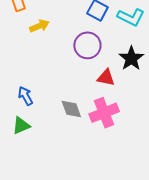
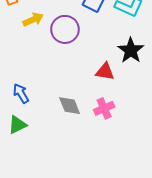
purple circle: (87, 45) -> (65, 29), moved
pink cross: (104, 113) -> (104, 108), size x0.7

